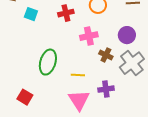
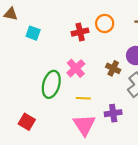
red cross: (66, 13) -> (80, 32), moved
pink cross: (89, 36) -> (76, 68), moved, turned -30
brown cross: (106, 55) -> (113, 68), moved

